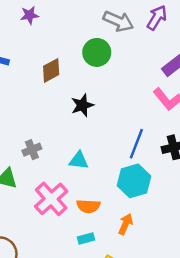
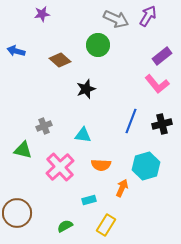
brown diamond: (51, 70) -> (60, 60), turned 70
cyan hexagon: (134, 181) -> (146, 166), moved
orange semicircle: (88, 206) -> (101, 165), moved

